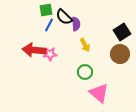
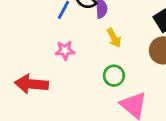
red arrow: (34, 50) -> (31, 84), moved

